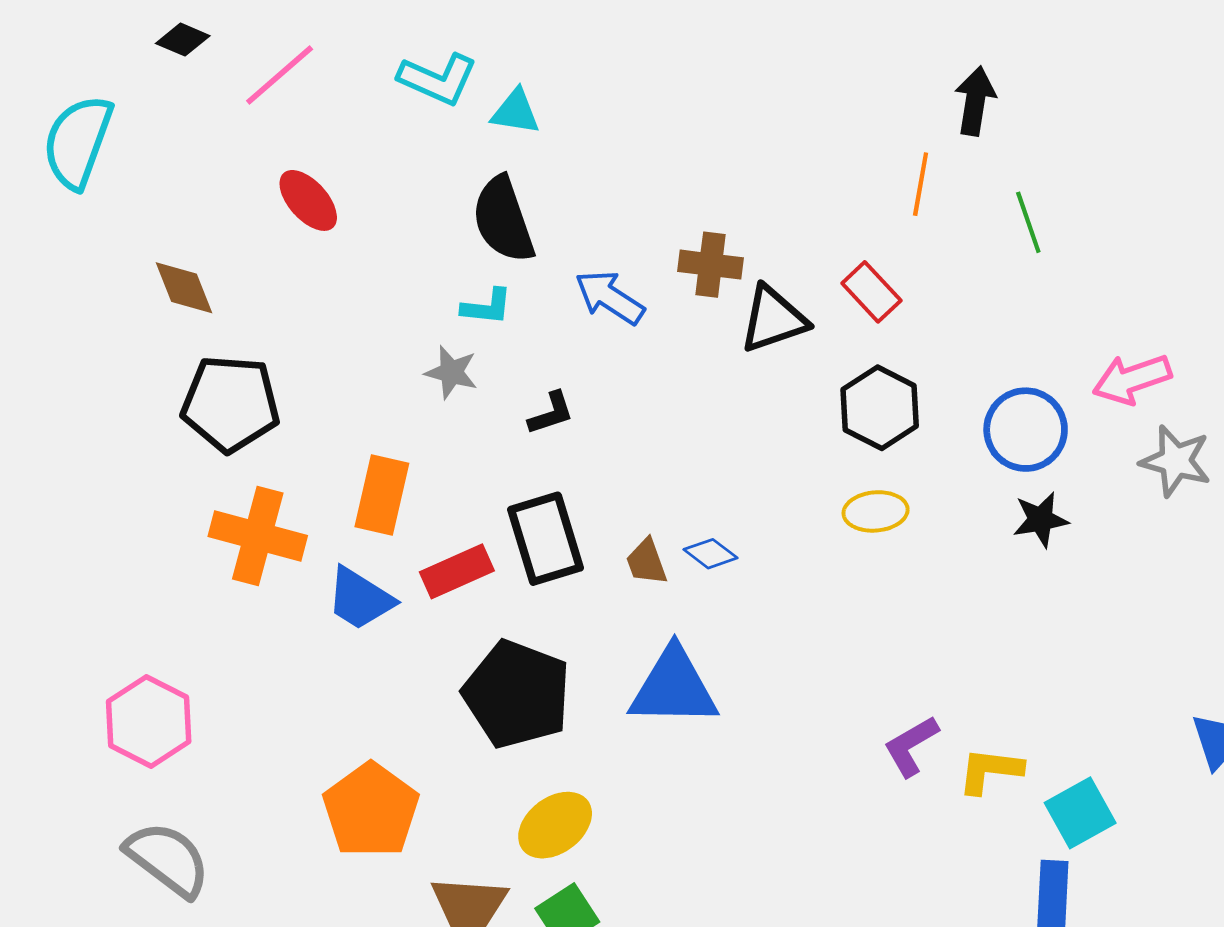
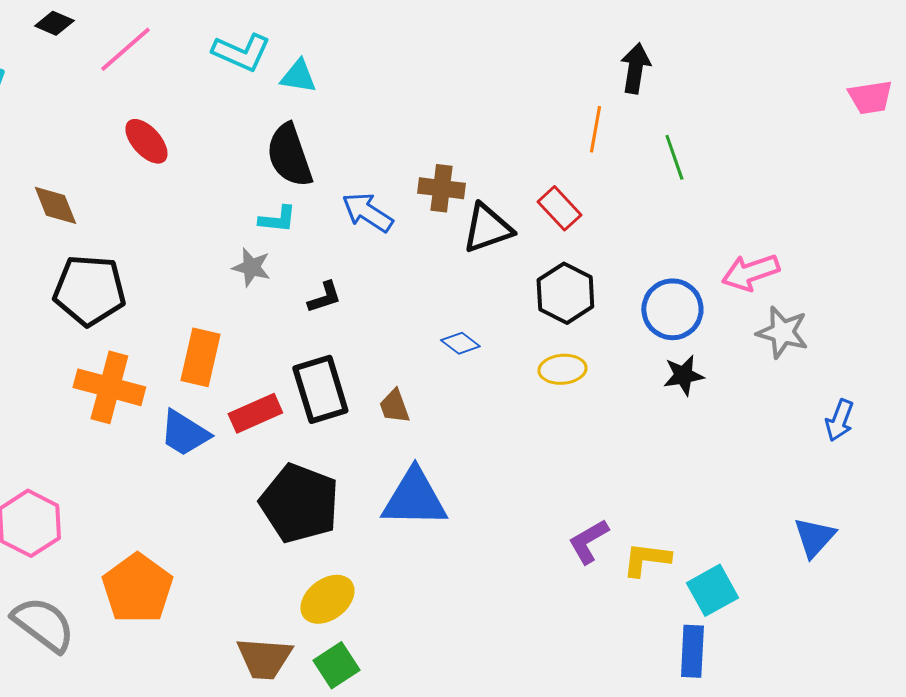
blue diamond: (711, 554) -> (460, 343), moved
orange pentagon: (371, 810) -> (137, 588), moved

